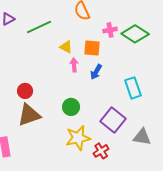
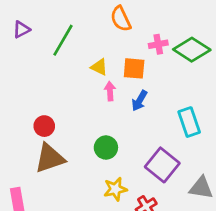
green line: (39, 27) -> (63, 40), turned -35
yellow star: (78, 138) -> (115, 189), size x0.7

